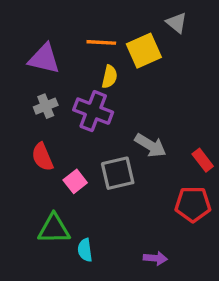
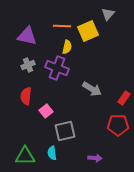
gray triangle: (177, 23) -> (108, 14), turned 32
red semicircle: (42, 157) -> (26, 96), turned 30
red rectangle: (203, 160) -> (124, 98), turned 72
gray square: (118, 173) -> (65, 131), moved
green triangle: (54, 229) -> (25, 156), moved

